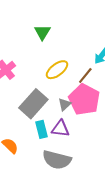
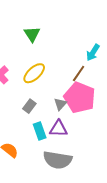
yellow ellipse: (57, 70) -> (34, 73), moved
gray rectangle: (33, 104) -> (29, 106), size x0.5

